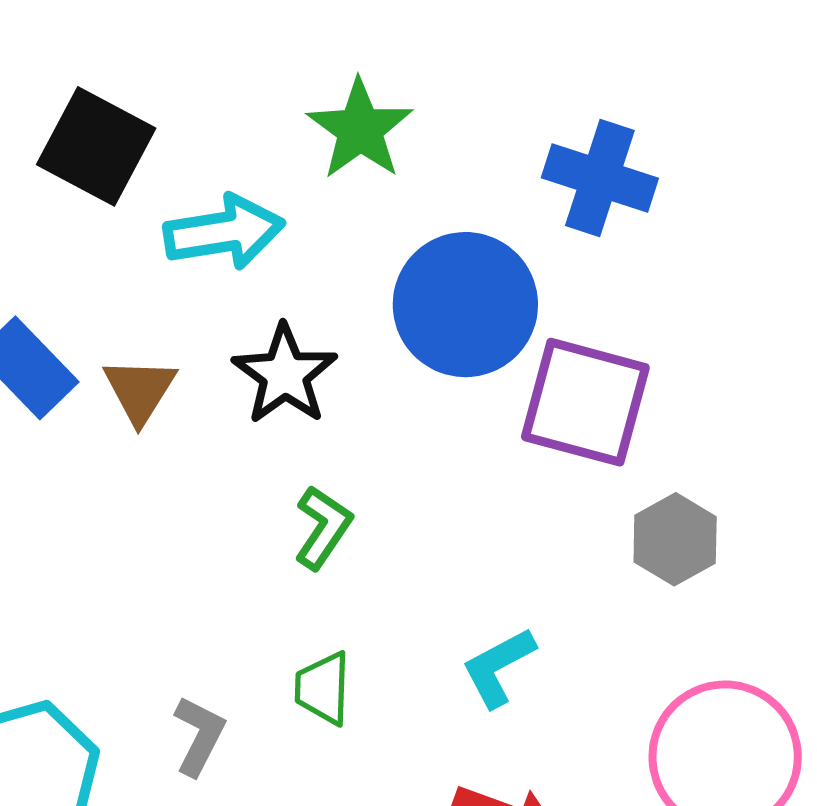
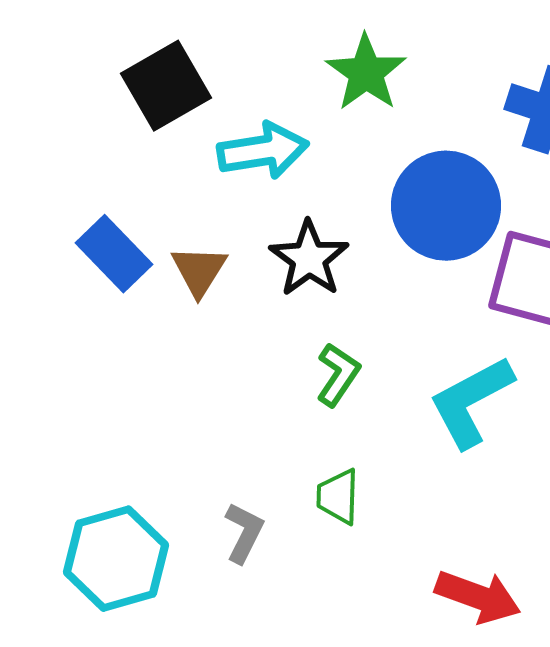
black square: (96, 146) -> (166, 86), turned 32
cyan L-shape: (498, 667) -> (471, 402), moved, size x1.5

